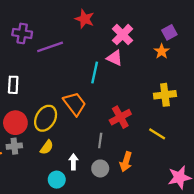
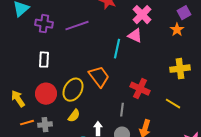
purple cross: (22, 33) -> (44, 24), moved
red cross: (120, 117) -> (140, 89), turned -36
gray cross: (14, 146) -> (45, 125), moved

